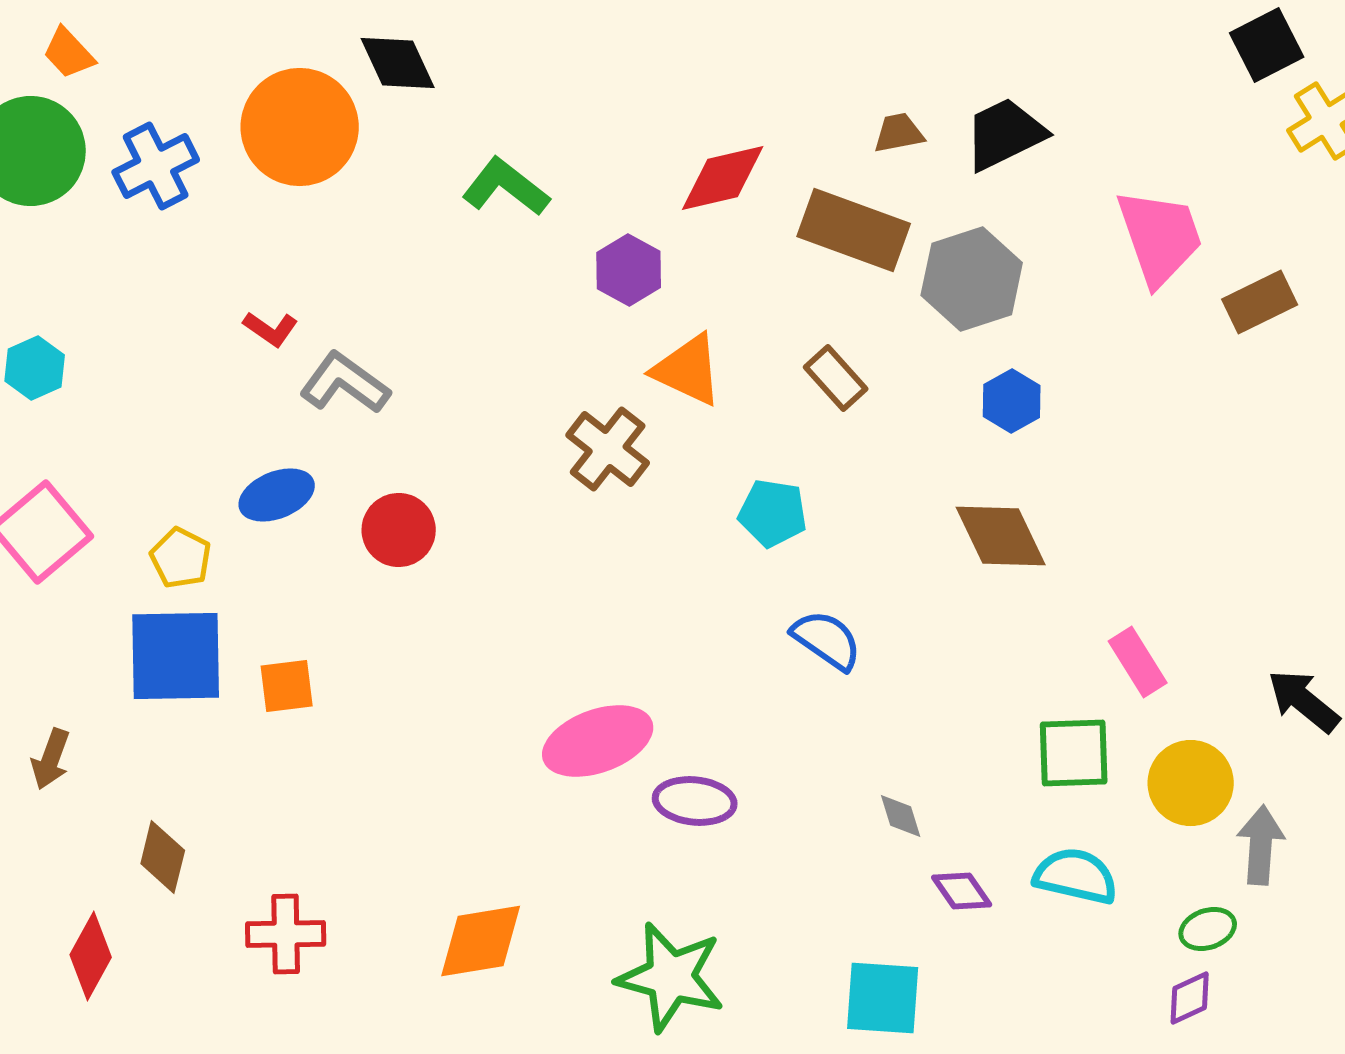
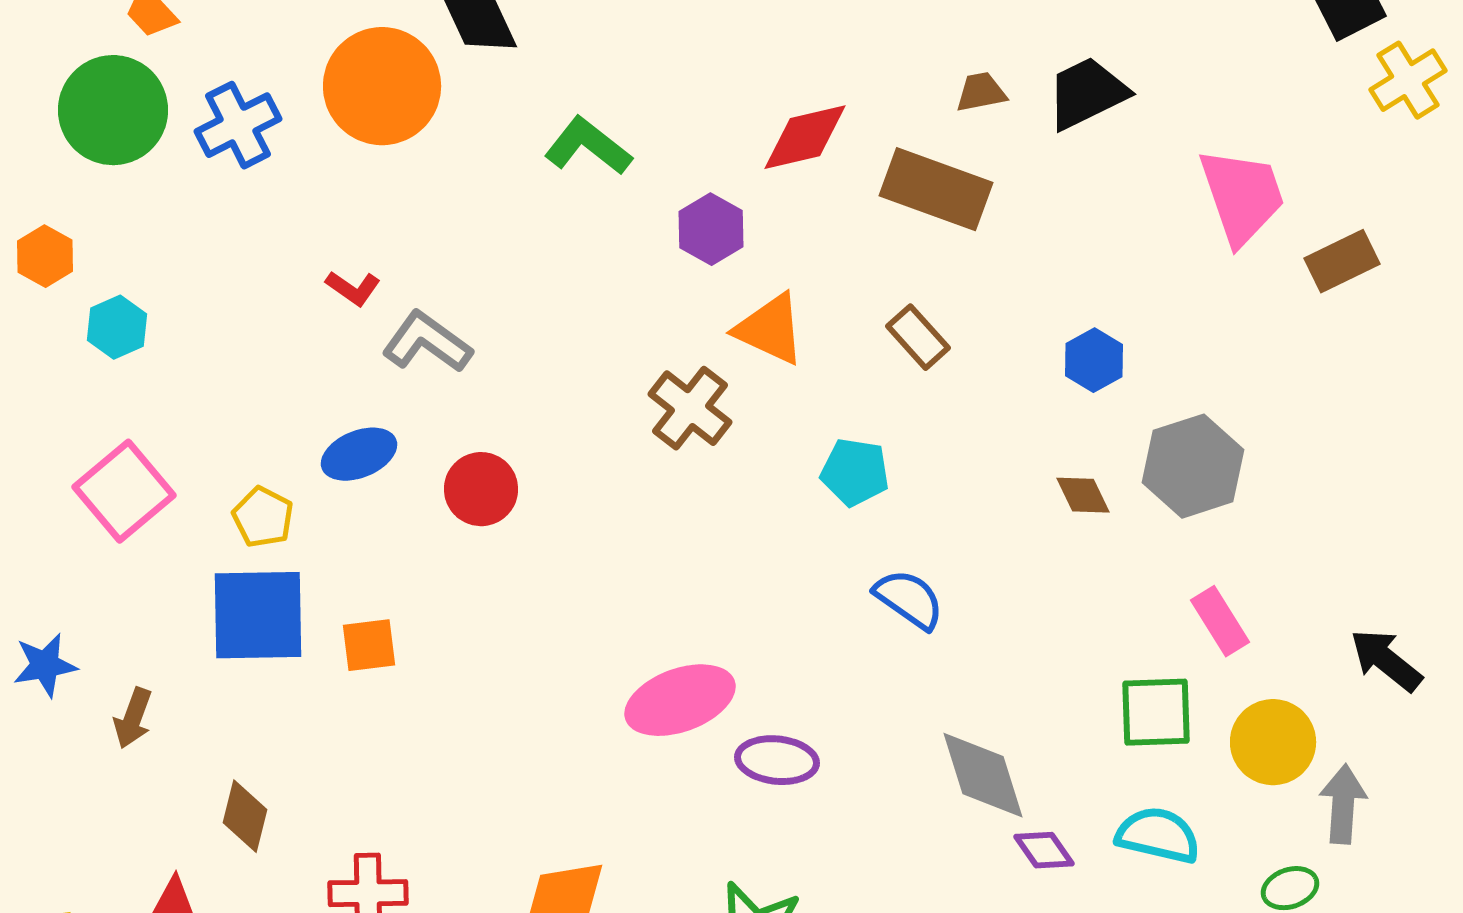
gray hexagon: (972, 279) -> (1193, 466), moved
brown diamond: (1001, 536) -> (1083, 495), size x0.6
gray diamond: (901, 816) -> (983, 775), size x2.0

